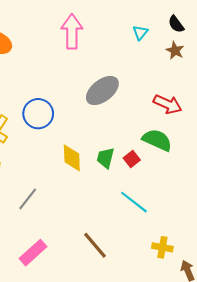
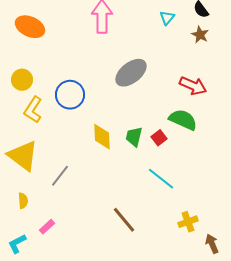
yellow cross: (162, 247) -> (188, 222), turned -30
pink rectangle: (33, 253) -> (47, 227), moved, size x0.6

